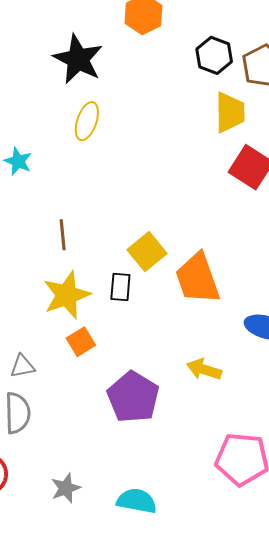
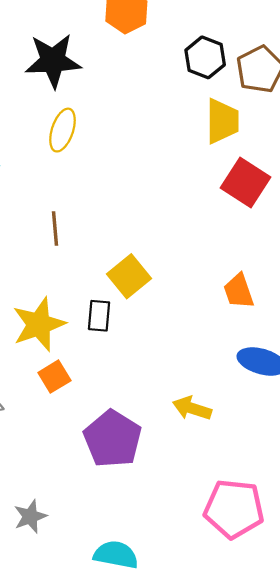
black star: (78, 59) -> (53, 61), turned -30
brown line: (63, 235) -> (55, 228), moved
orange trapezoid: (198, 278) -> (239, 291), moved, size x0.6
gray star: (66, 488) -> (30, 516), moved

